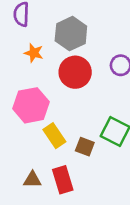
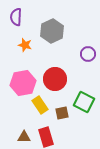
red circle: (75, 72) -> (55, 79), moved
brown square: (85, 147) -> (62, 113), turned -32

